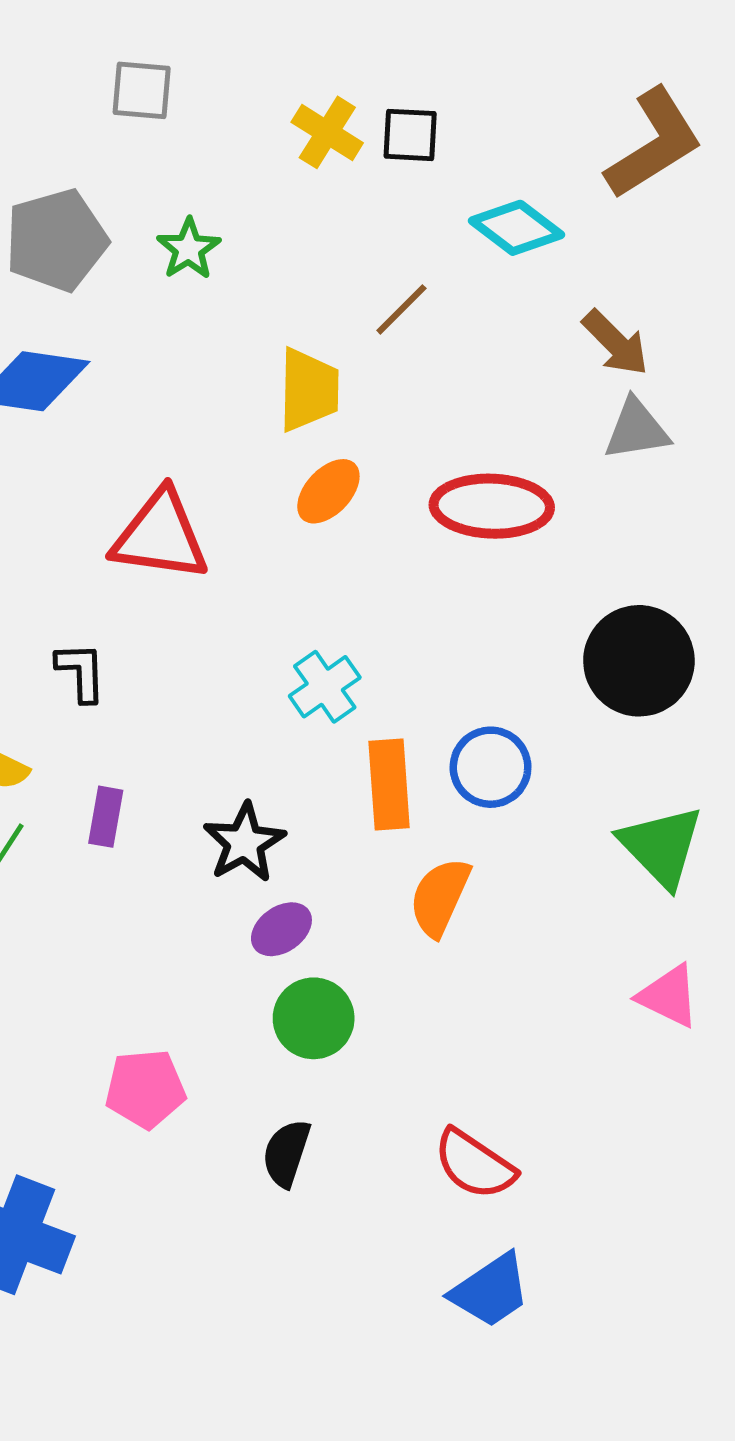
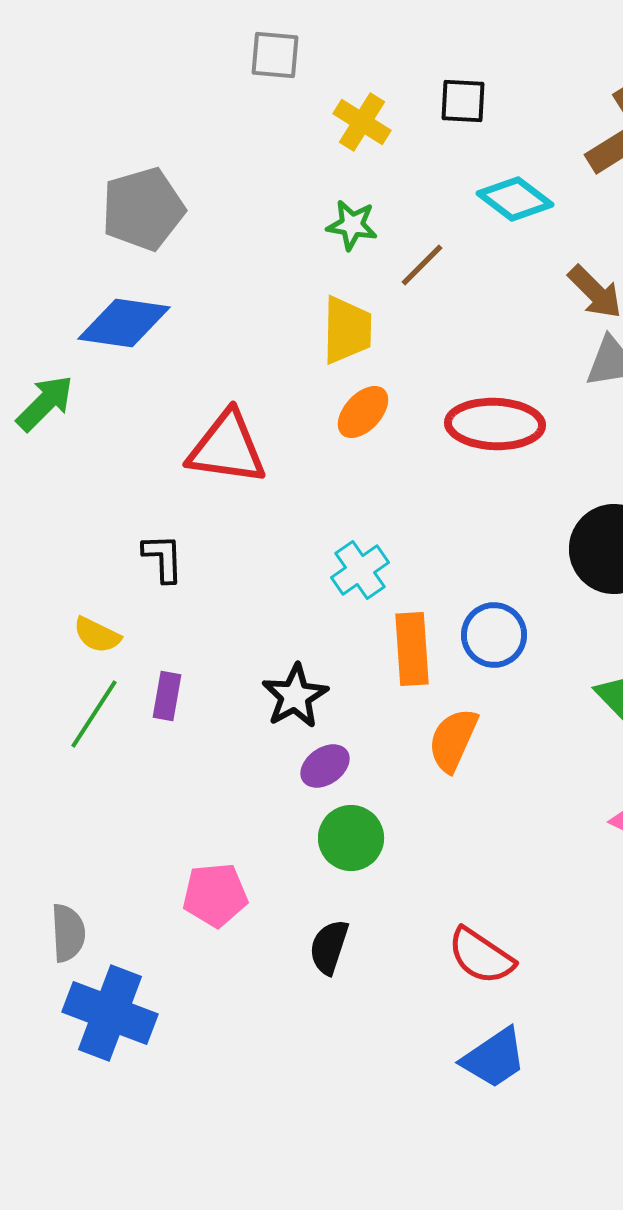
gray square: (142, 90) -> (275, 55), moved
black square: (410, 135) -> (463, 101), moved
green star: (189, 249) -> (352, 225), moved, turned -30
purple rectangle: (106, 817) -> (167, 696), moved

